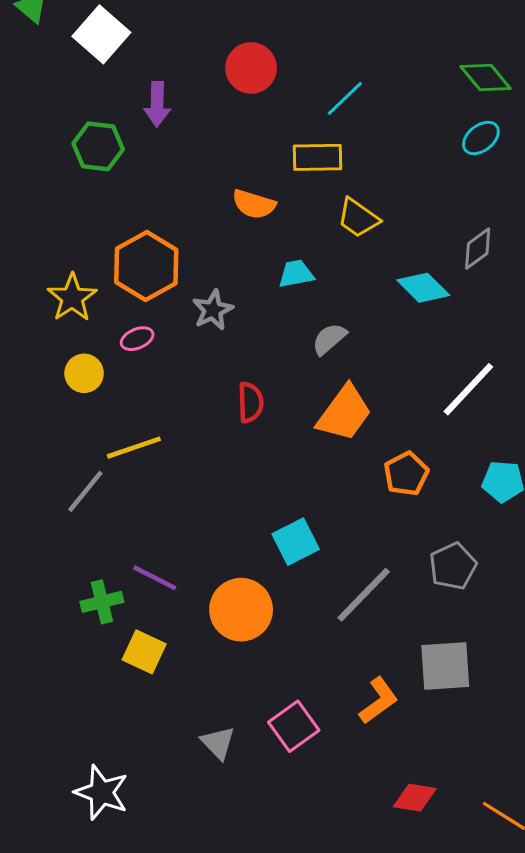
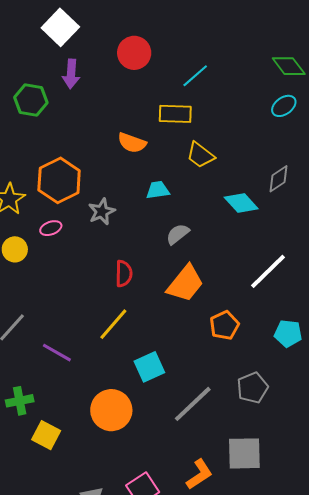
white square: (101, 34) -> (60, 27), moved
yellow line: (134, 448) -> (113, 324), moved, turned -33
purple line: (155, 578) -> (57, 353), moved

